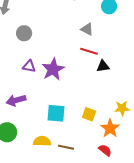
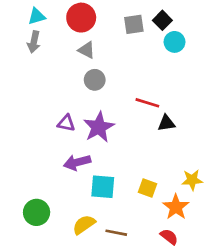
gray triangle: (87, 29) -> (87, 50), moved
gray circle: (24, 33) -> (95, 80), moved
purple arrow: (16, 100) -> (77, 162), moved
yellow semicircle: (42, 141) -> (84, 225), turned -36

